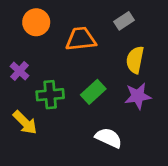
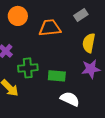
green rectangle: (93, 92) -> (57, 76), moved, turned 48

